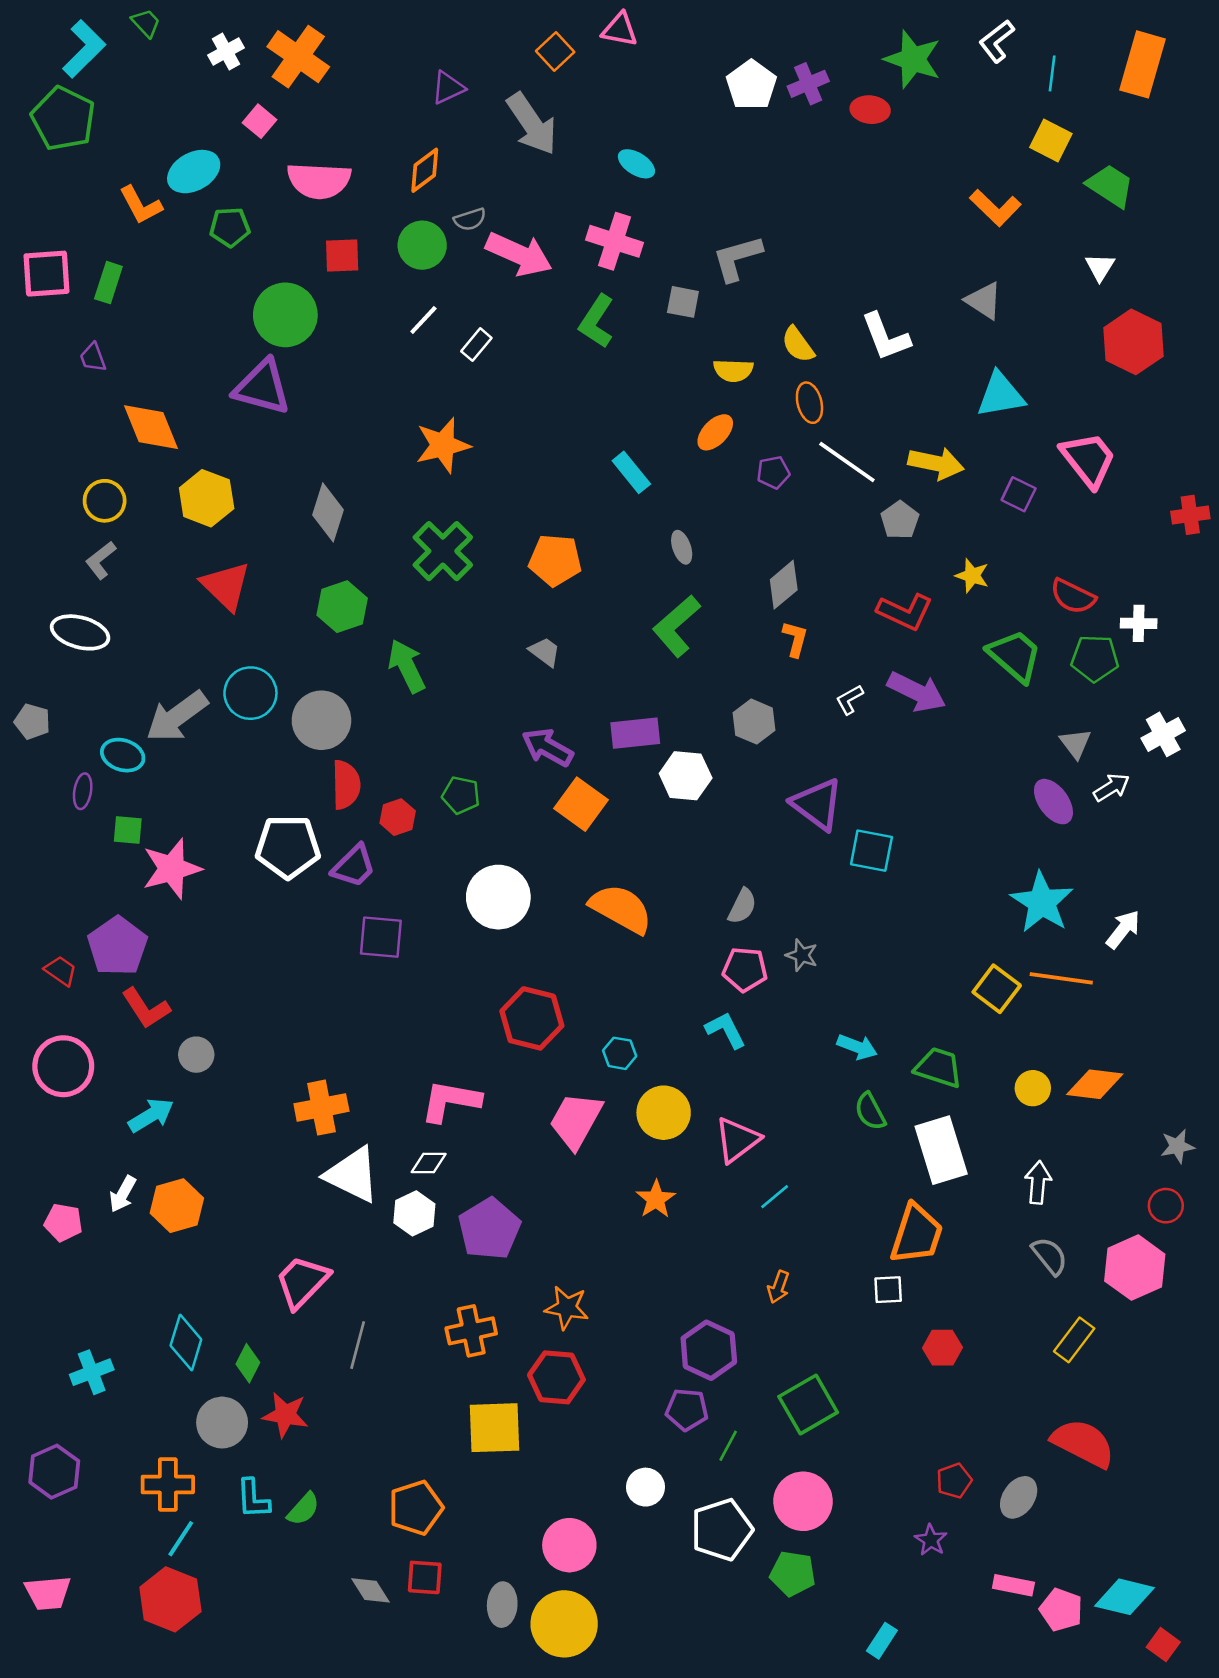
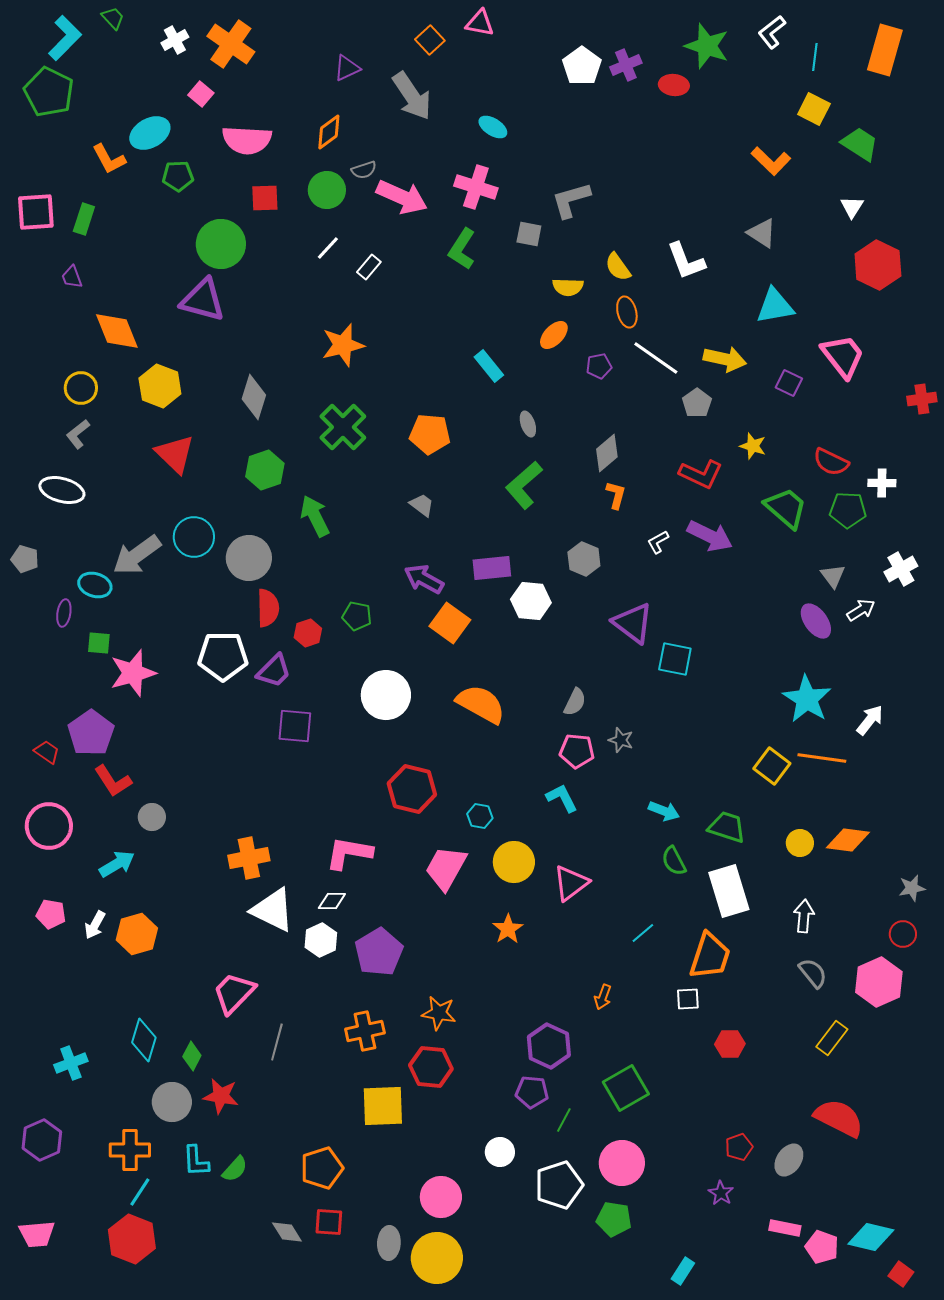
cyan line: (775, 1197) -> (643, 933), moved
pink pentagon: (63, 1222) -> (51, 914), moved

